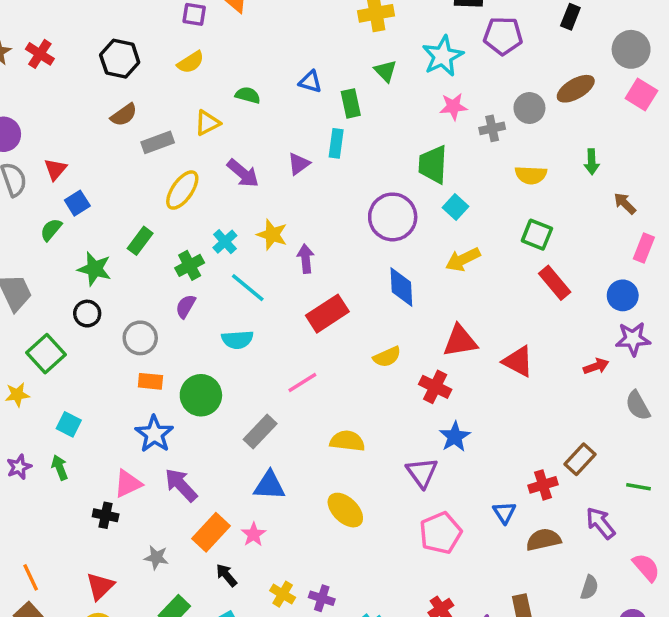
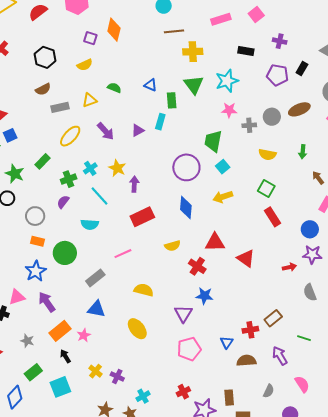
purple pentagon: (503, 36) -> (277, 75), moved
green triangle: (385, 71) -> (194, 85), size x1.5
blue star: (455, 437) -> (204, 296), turned 30

